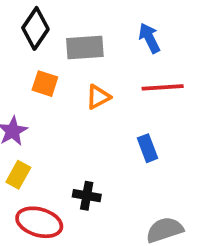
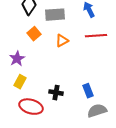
orange square: (45, 84) -> (34, 34), turned 32
blue rectangle: (148, 148) -> (88, 91), moved

